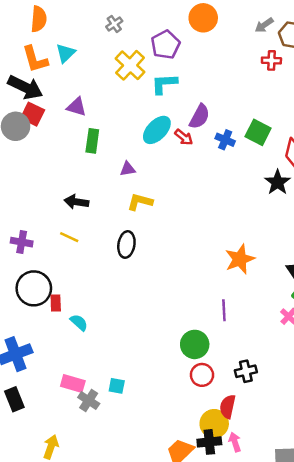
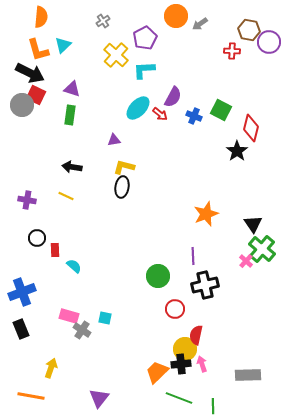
gray arrow: (264, 25) -> (200, 24), moved
green rectangle: (92, 141) -> (70, 115), moved
black ellipse: (126, 245) -> (122, 187), moved
black circle: (34, 288) -> (37, 238), size x0.6
green circle: (195, 344) -> (158, 276), moved
black cross: (246, 371) -> (205, 285), moved, size x1.5

